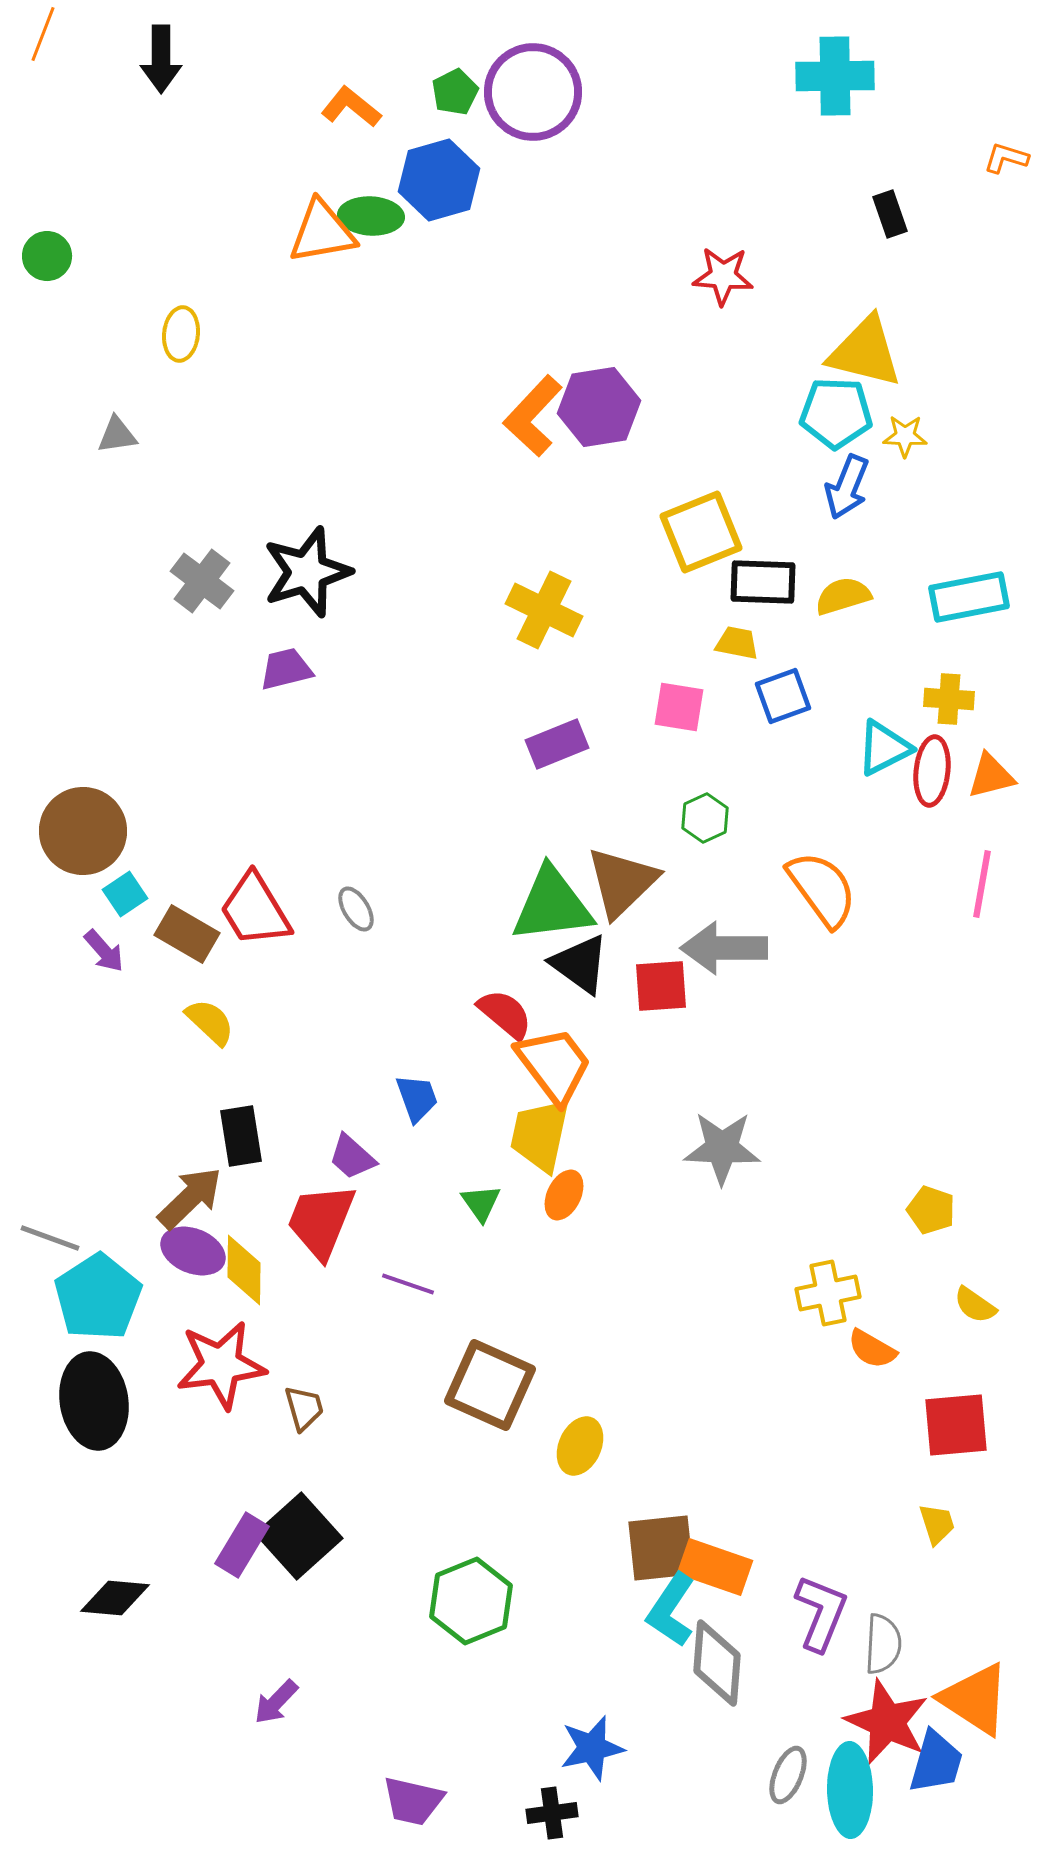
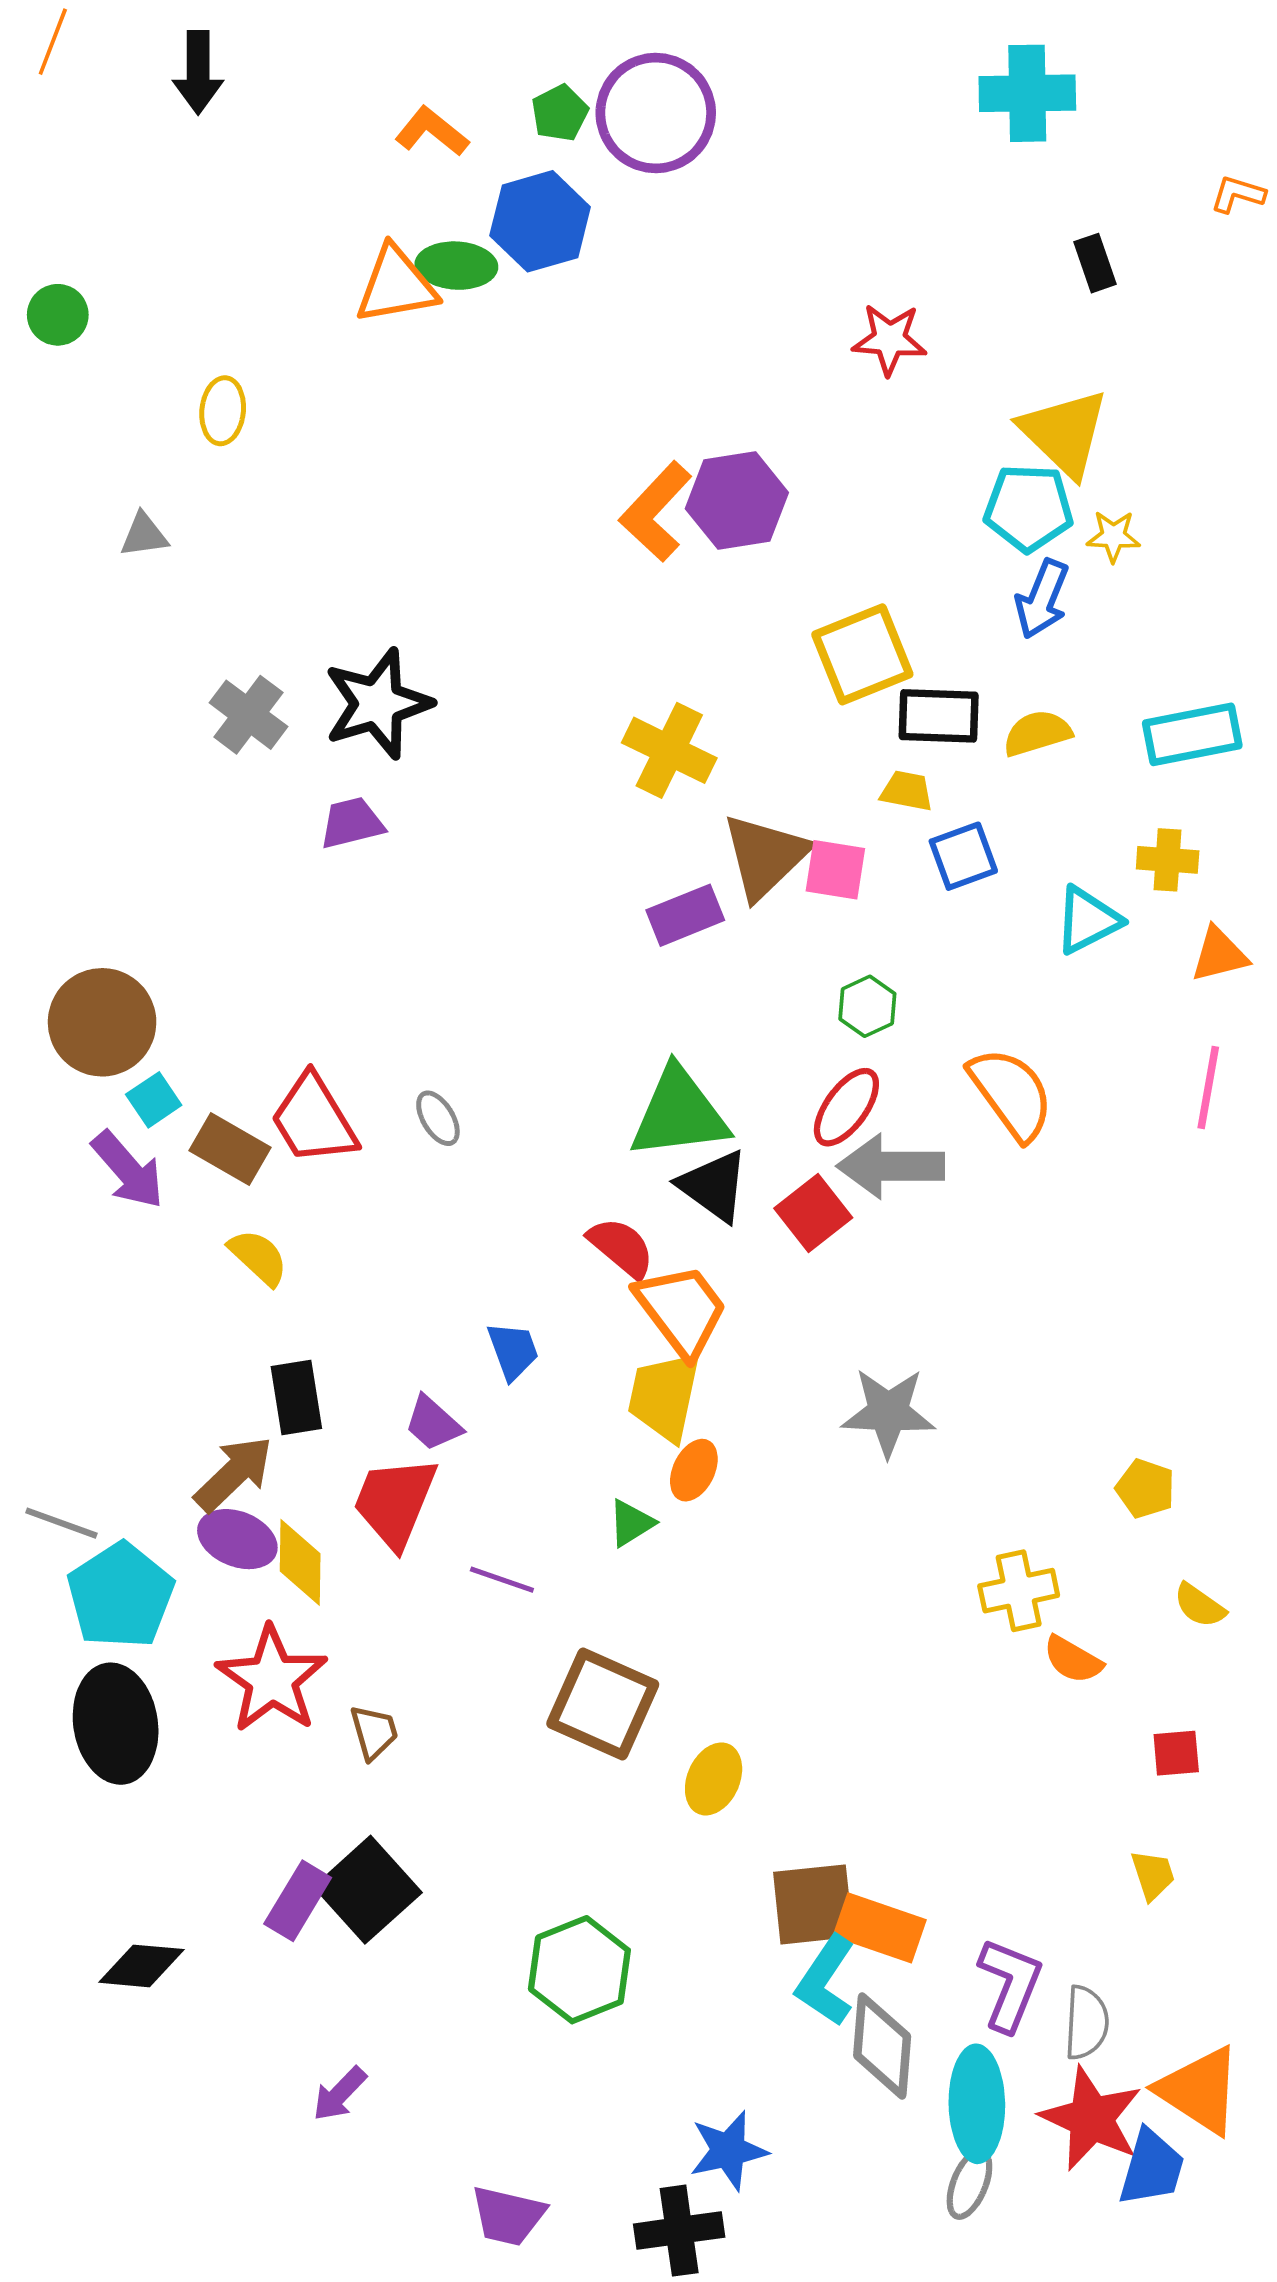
yellow triangle: (865, 352) -> (1064, 433), turned 30
red ellipse: (932, 771) -> (846, 1107), moved, turned 30
brown triangle: (622, 882) -> (765, 856), moved
purple arrow: (104, 951) -> (128, 1170), size x1.5
red square: (661, 986) -> (813, 1213), turned -34
green triangle: (481, 1203) -> (631, 1523), moved, turned 33
red star: (221, 1365) -> (272, 1679), turned -30
red square: (956, 1425) -> (1176, 1753), size x0.6
cyan ellipse: (850, 1790) -> (977, 2104), moved
black cross: (552, 1813) -> (679, 2231), size x1.4

